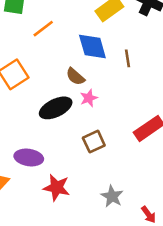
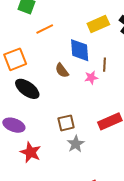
pink star: (89, 98) -> (91, 78), moved
black ellipse: (56, 108) -> (27, 89), moved, turned 50
gray star: (112, 196) -> (76, 144), moved

